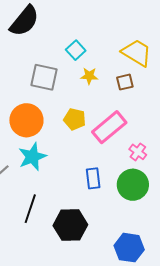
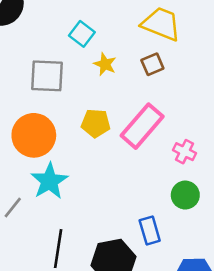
yellow star: (89, 76) -> (105, 64), turned 30
blue rectangle: (93, 178) -> (150, 231), moved
green circle: (133, 185) -> (185, 195), size x0.7

